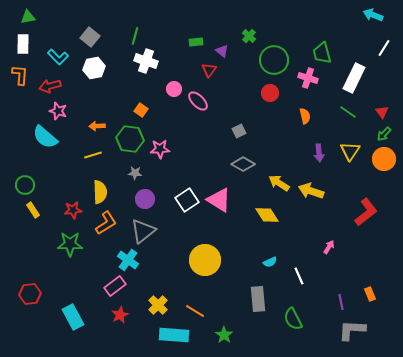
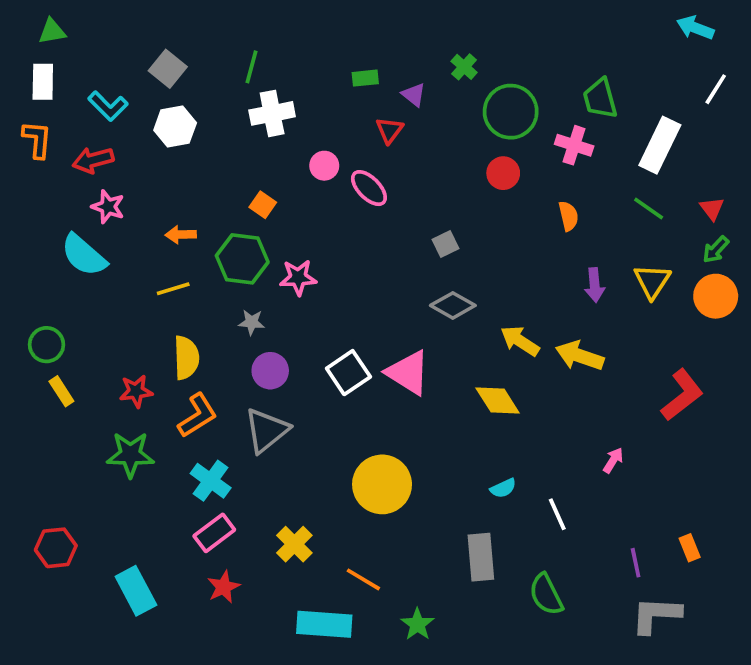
white cross: (146, 61) -> (272, 113), turned -30
cyan cross: (128, 260) -> (211, 481), moved
yellow cross: (158, 305) -> (294, 544), moved

